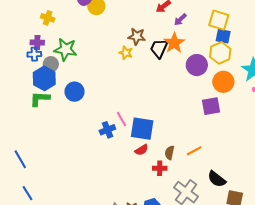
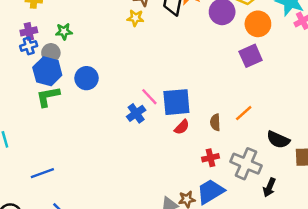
green star: (66, 49) -> (64, 31), size x0.6
blue line: (20, 159) -> (42, 173), turned -66
red cross: (160, 168) -> (211, 158), moved

